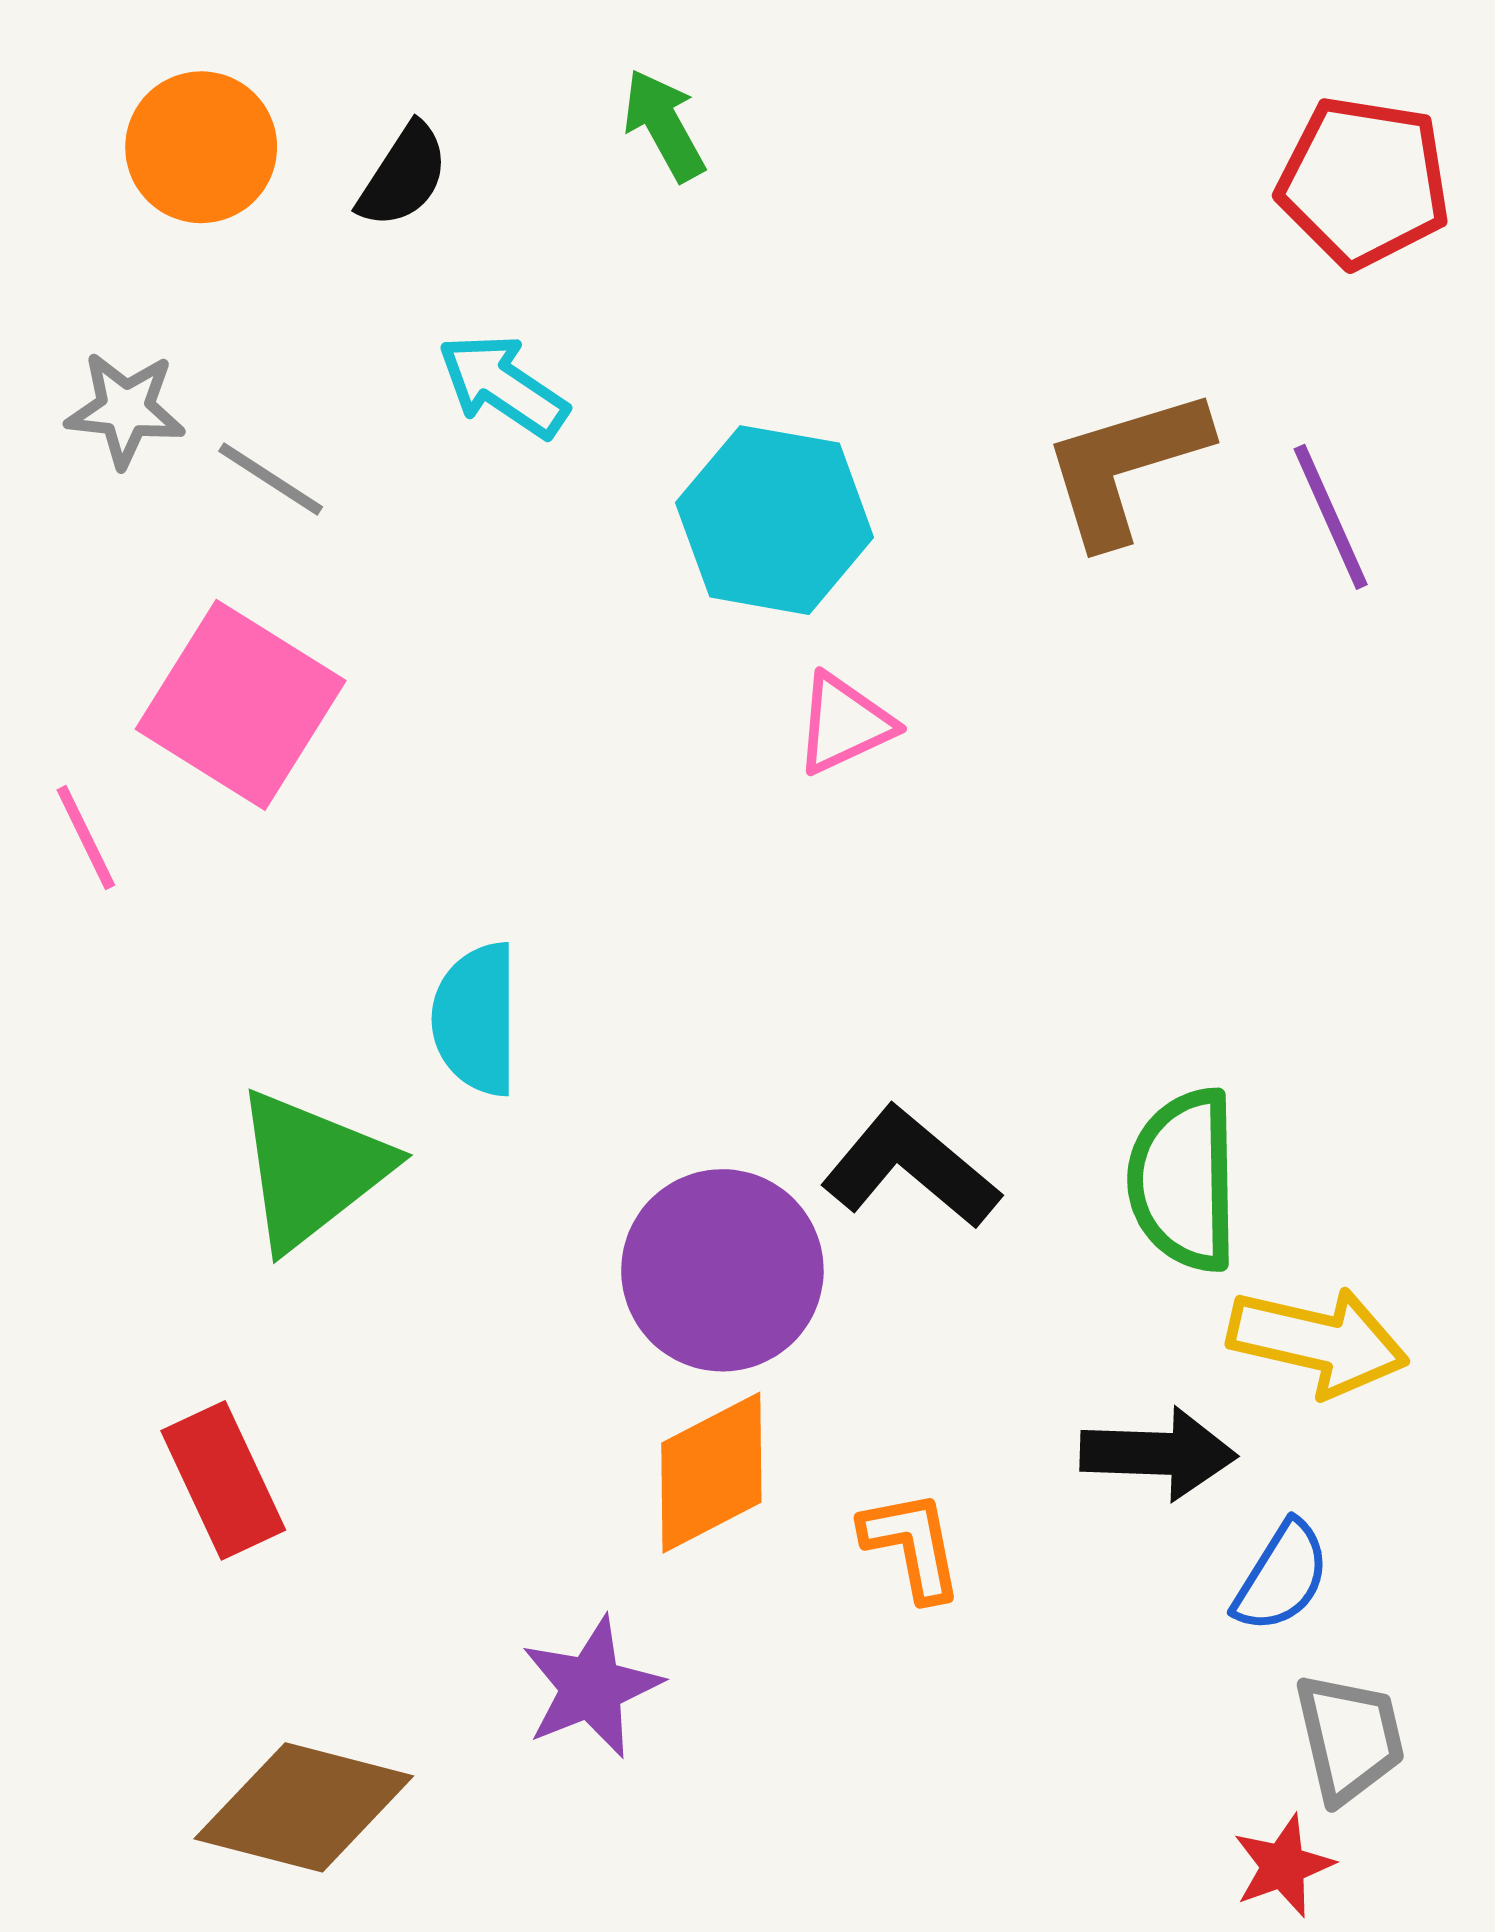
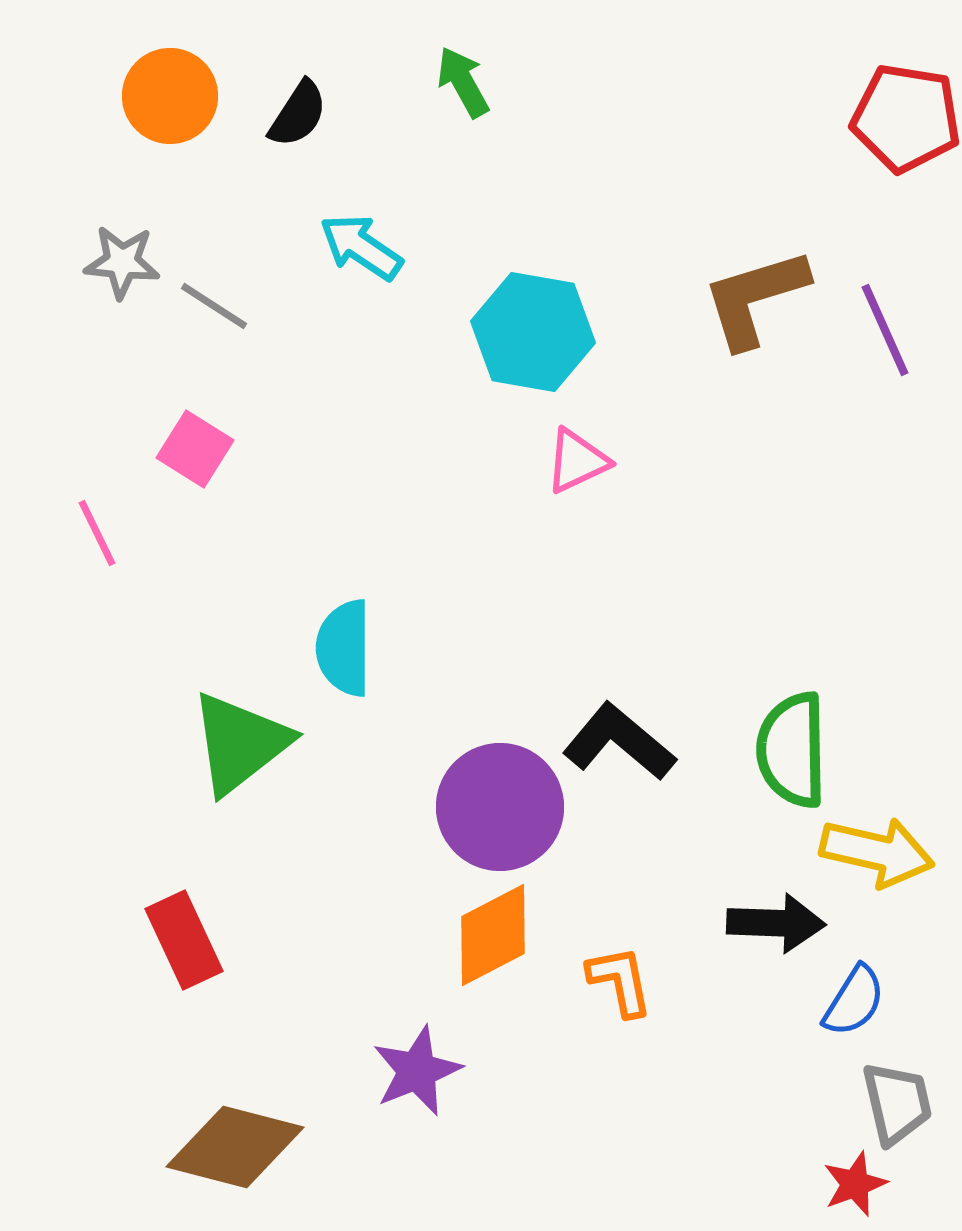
pink square: (241, 705) -> (195, 449), size x0.6

